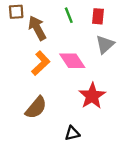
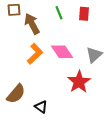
gray triangle: (105, 44) -> (94, 55), moved
brown semicircle: (36, 108) -> (16, 94), moved
black triangle: (72, 133) -> (41, 107), moved, turned 48

